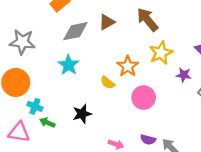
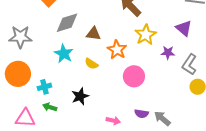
brown triangle: (107, 22) -> (94, 34), moved, turned 42
yellow semicircle: (108, 83) -> (91, 64), moved
cyan cross: (35, 106) -> (44, 87), moved, turned -32

